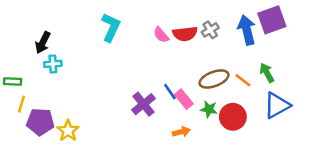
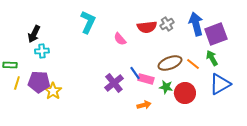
purple square: (272, 20) -> (216, 34), moved
pink semicircle: (161, 35) -> (120, 39), moved
pink rectangle: (184, 99) -> (146, 79), turned -35
purple pentagon: (40, 122) -> (39, 82), moved
yellow star: (68, 131) -> (53, 91), moved

